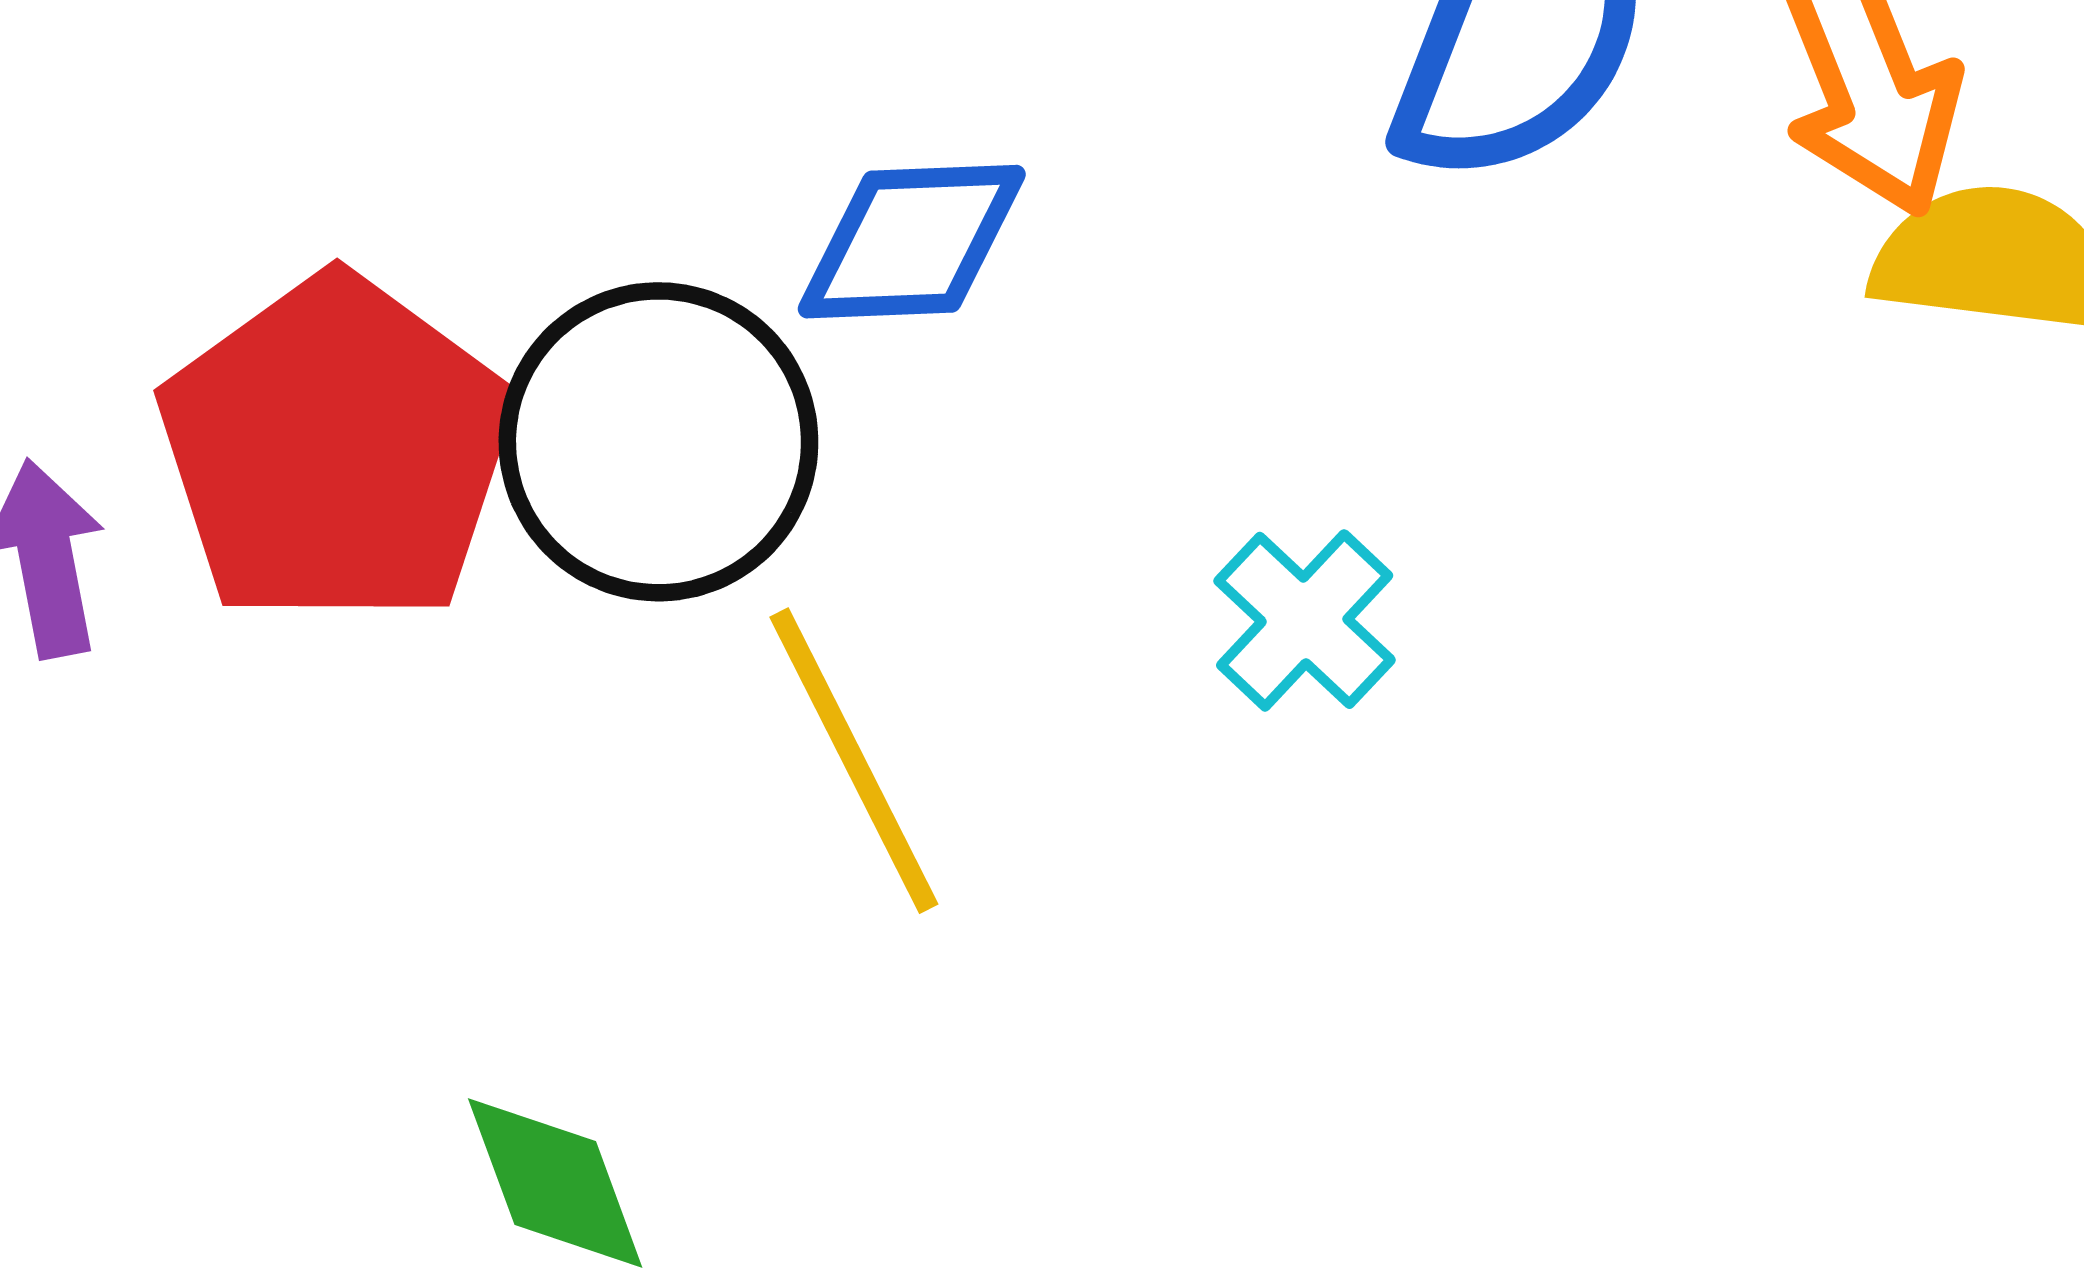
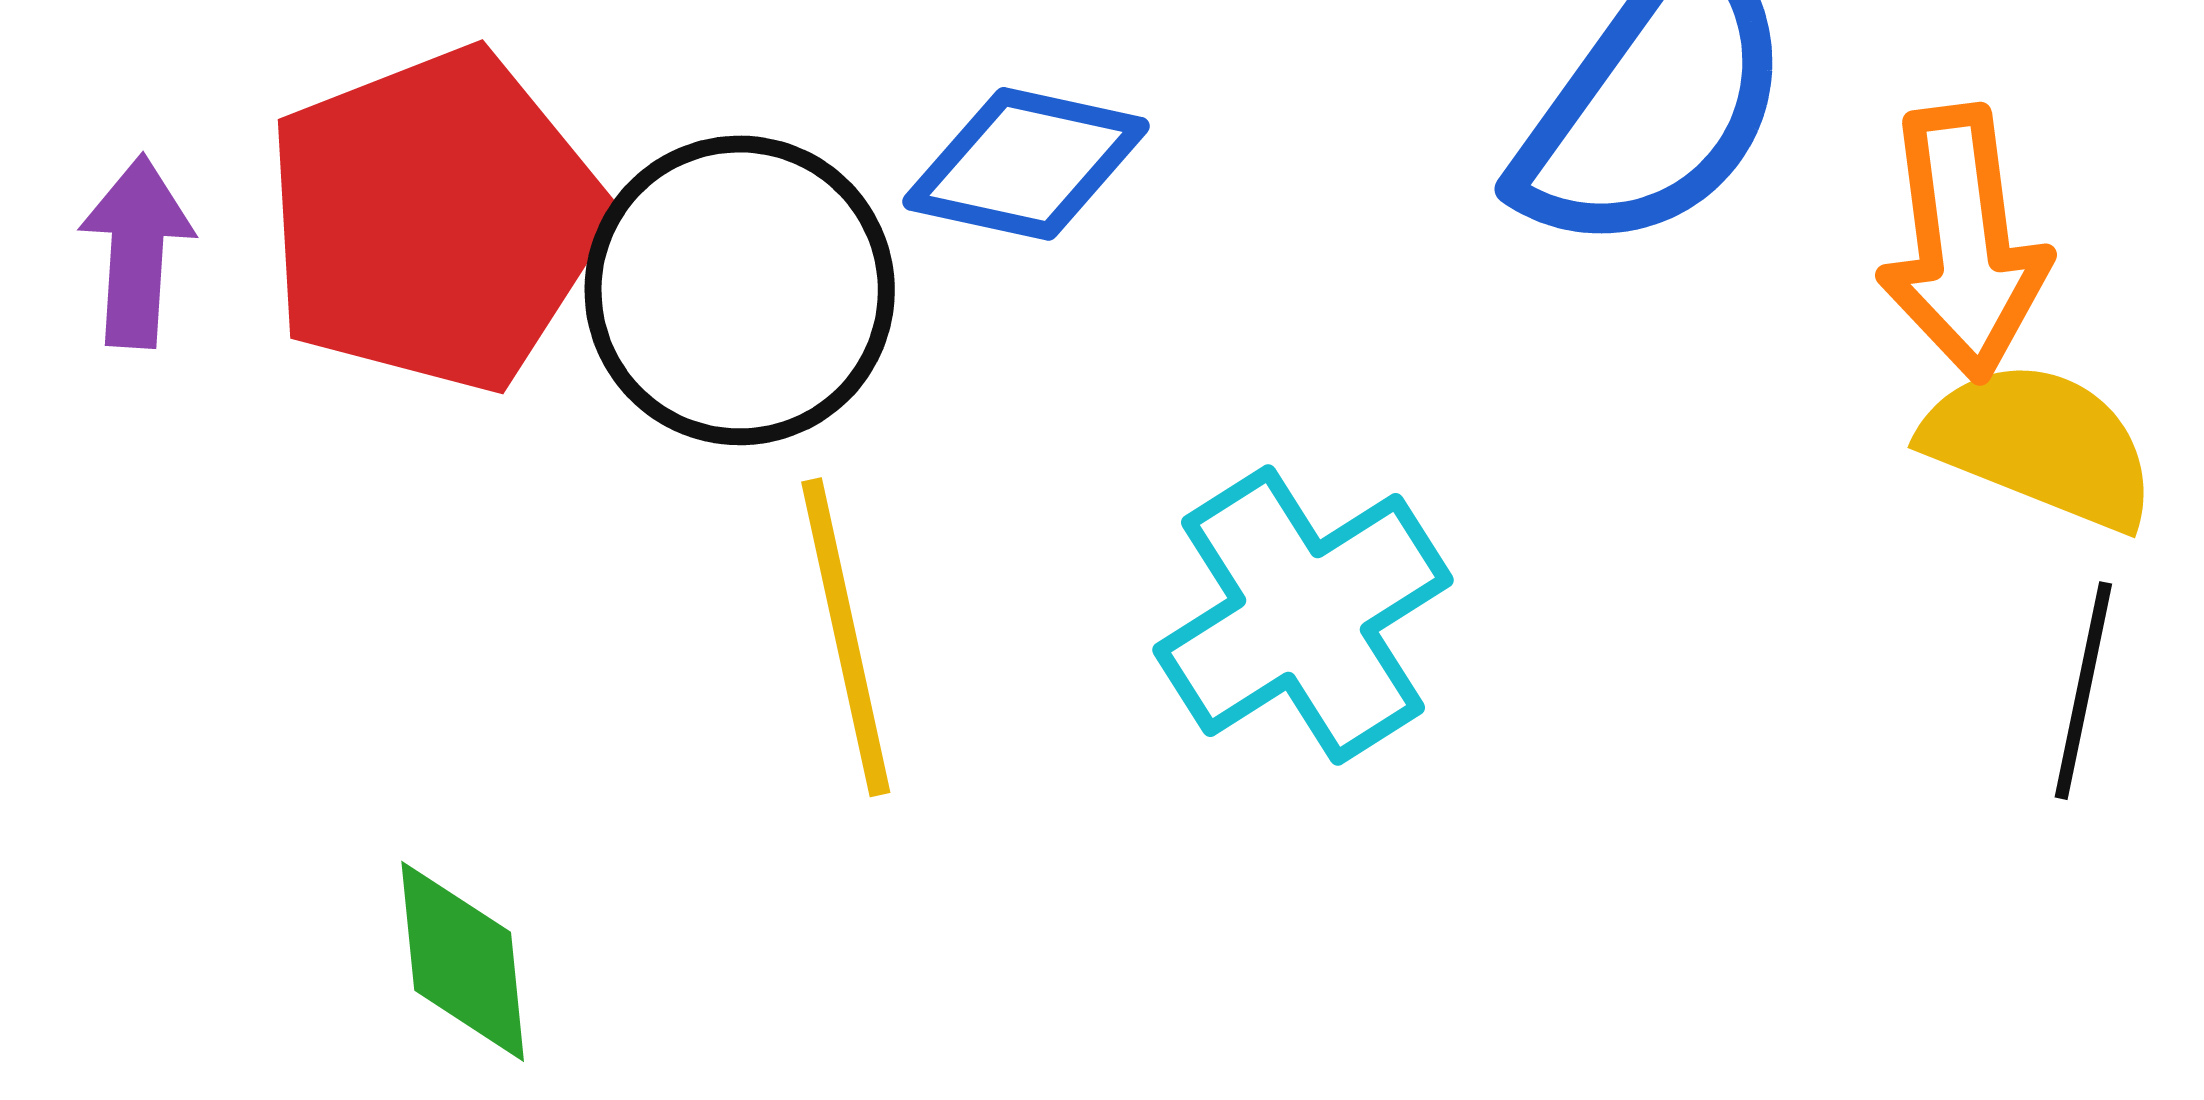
cyan cross: (1305, 620) -> (1303, 615), size x1.6

